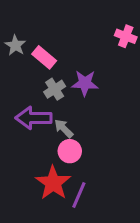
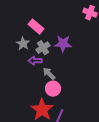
gray star: (15, 45) -> (23, 44), moved
purple arrow: (33, 118) -> (35, 61), moved, size x0.6

